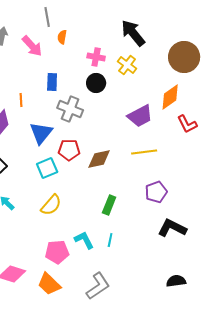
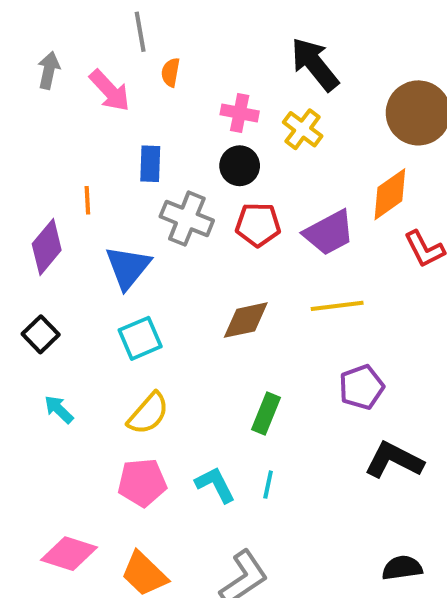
red pentagon: (69, 150) -> (258, 225), moved
pink pentagon: (57, 252) -> (142, 483), moved

